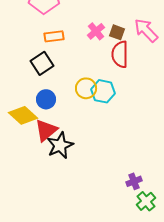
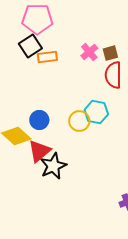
brown square: (117, 32) -> (110, 53), turned -35
black square: (42, 63) -> (30, 46), moved
yellow circle: (86, 88) -> (79, 121), moved

